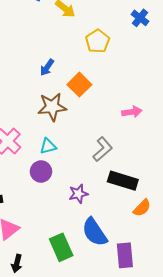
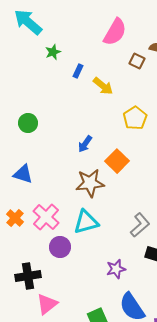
cyan triangle: (48, 146) -> (86, 222), size x1.5
purple circle: (41, 171) -> (60, 247), moved

